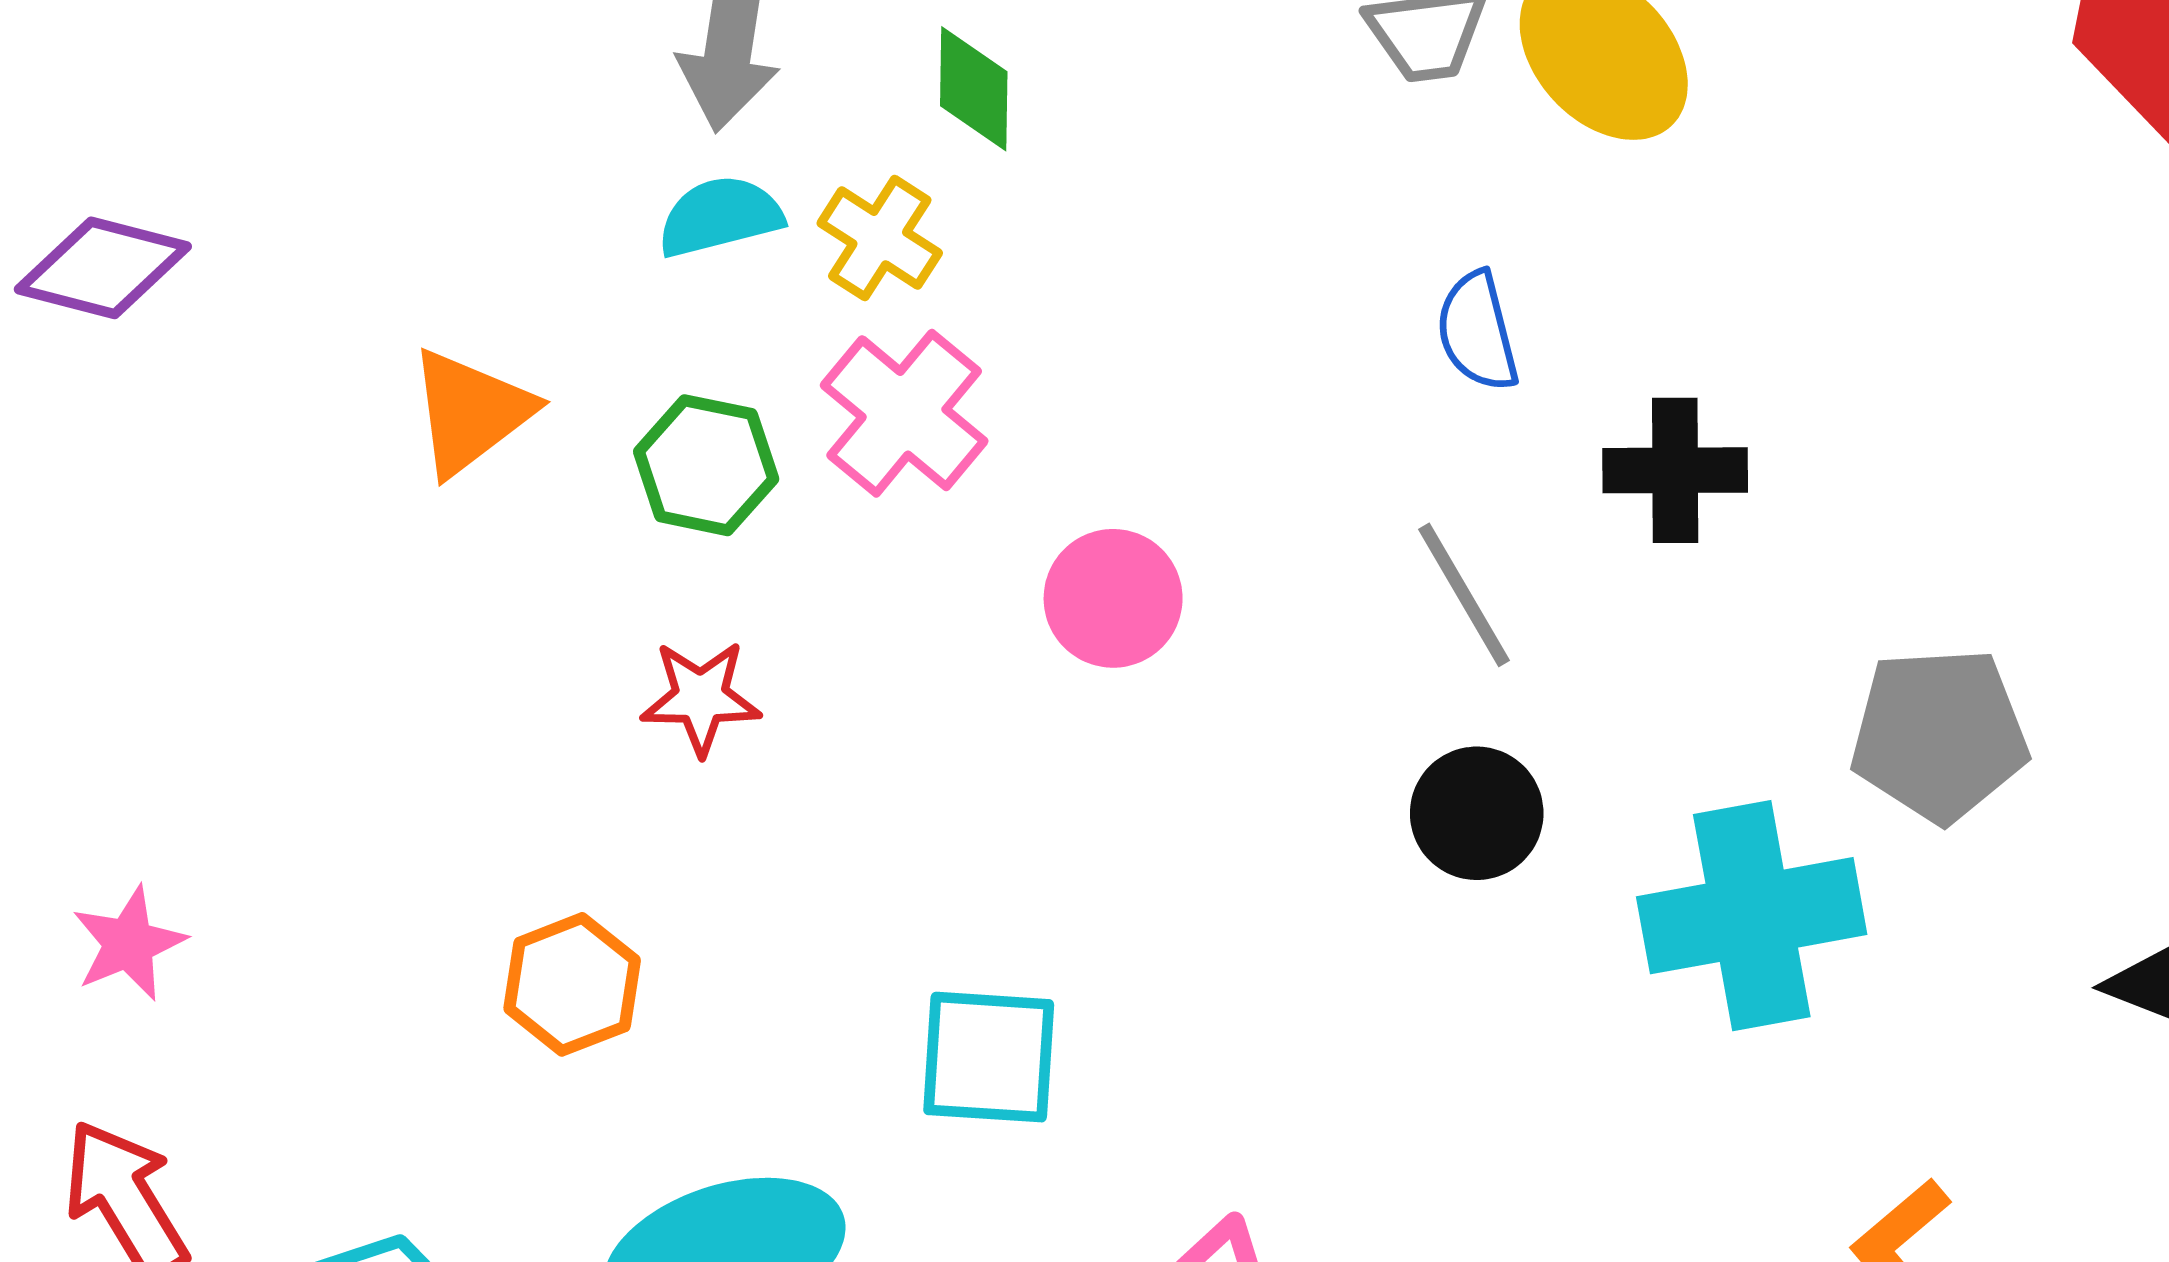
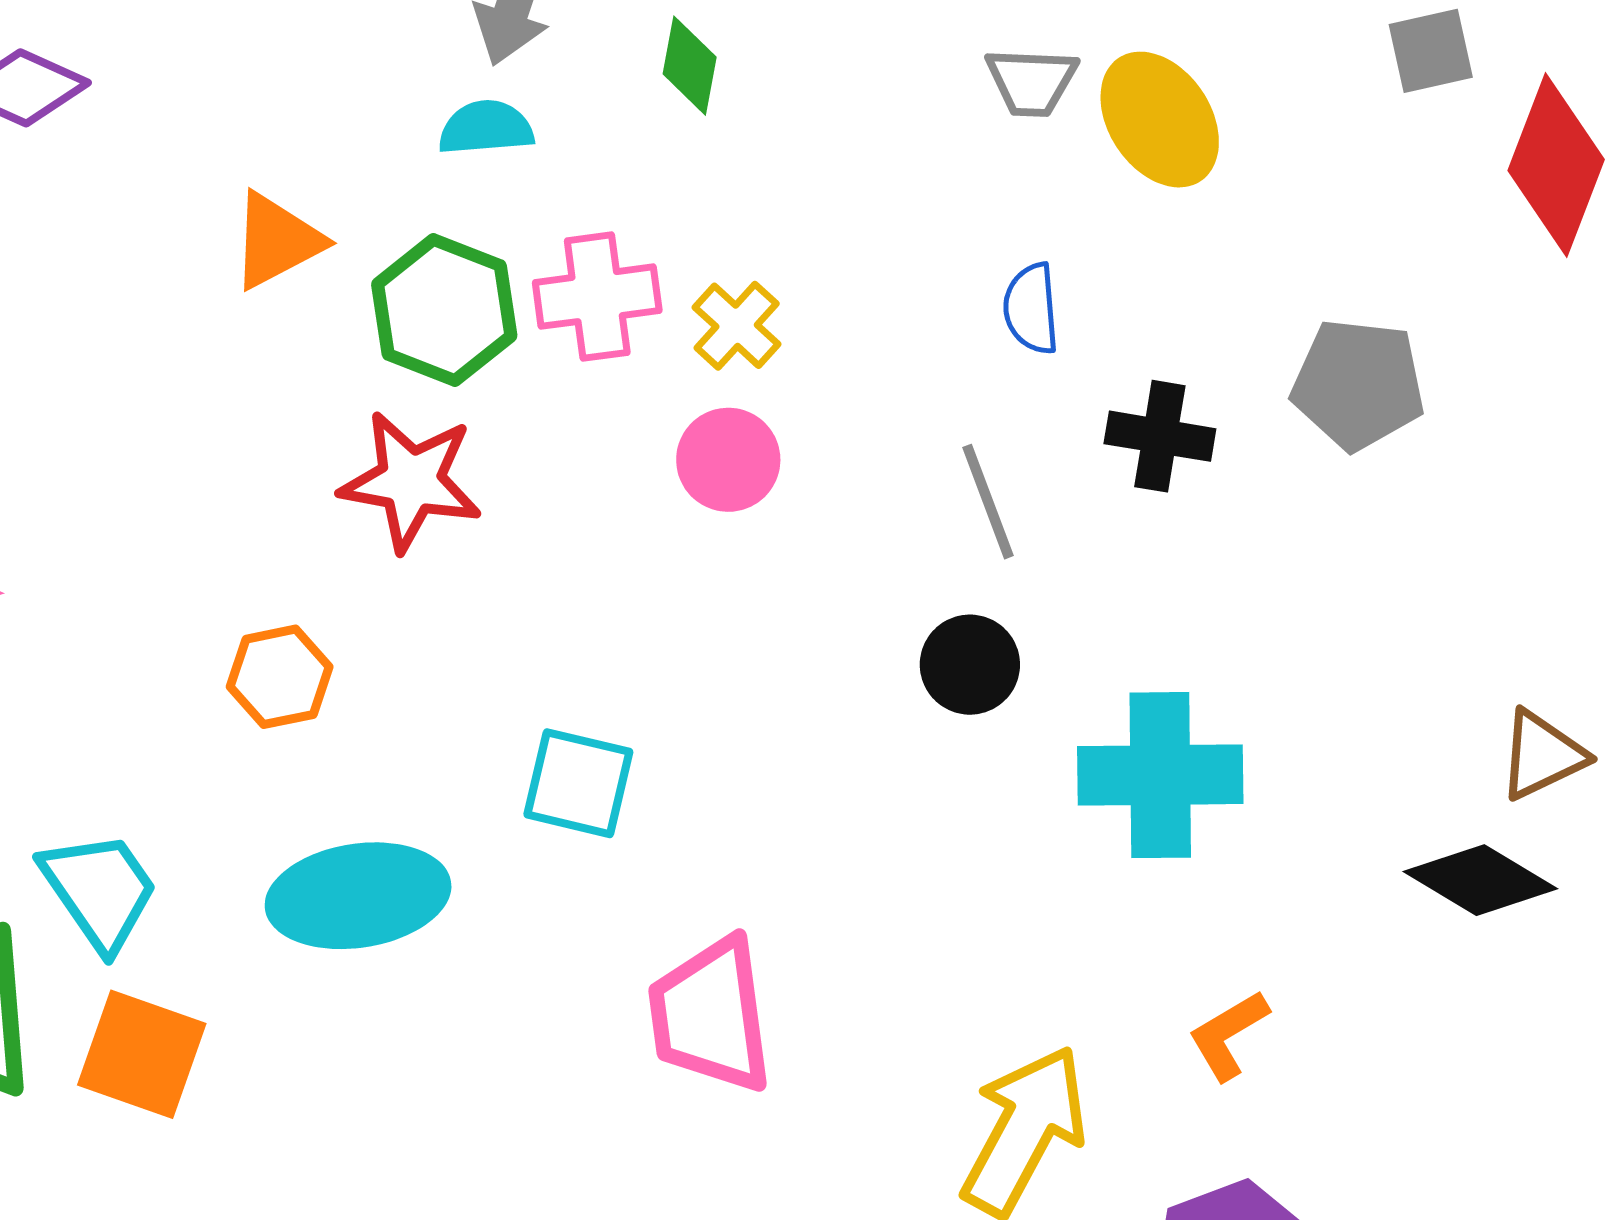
yellow cross: (880, 238) -> (737, 326), moved
pink cross: (904, 413) -> (597, 297), turned 33
green hexagon: (706, 465) -> (444, 310), size x1.4
red star: (701, 698) -> (411, 481), size x1.6
gray pentagon: (1939, 735) -> (1358, 384), moved

